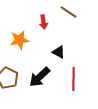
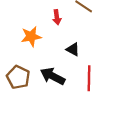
black arrow: (40, 77) -> (53, 76), turned 70

